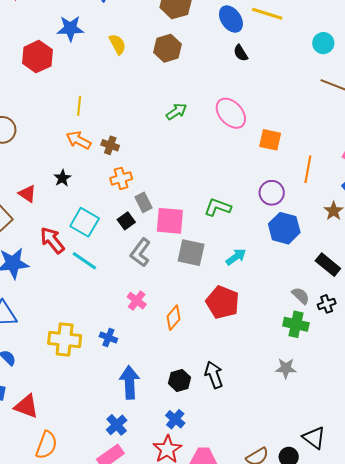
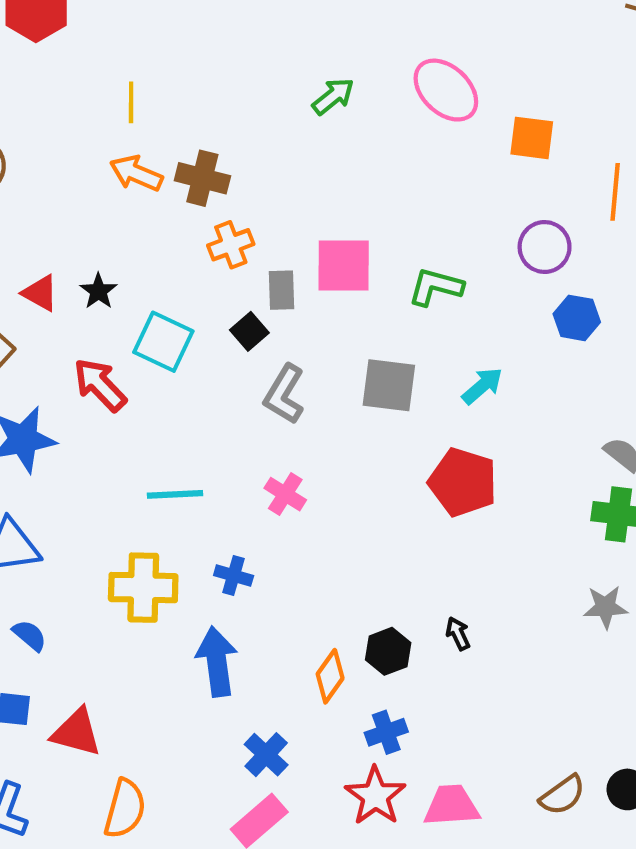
brown cross: (110, 145) -> (202, 178), size x1.4
black star: (62, 178) -> (98, 291), moved
gray rectangle: (143, 202) -> (282, 290), turned 30
pink square: (170, 221) -> (344, 266), moved
blue hexagon: (284, 228) -> (577, 318), size x0.7
cyan line: (84, 261) -> (175, 494), moved, turned -32
orange diamond: (173, 318) -> (330, 676), moved
black arrow: (214, 375) -> (458, 634), size x0.6
blue arrow: (130, 382) -> (217, 662), moved
blue cross: (175, 419) -> (386, 732), turned 36

